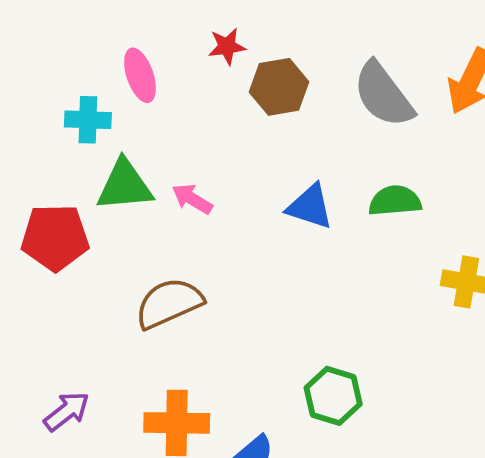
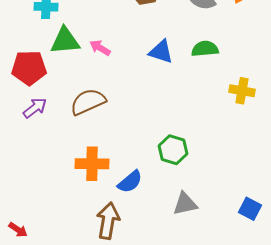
purple arrow: (67, 411) -> (35, 108), moved

